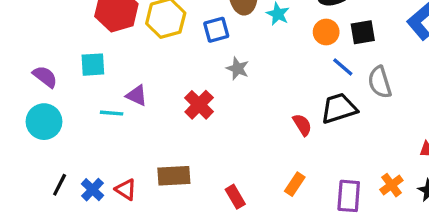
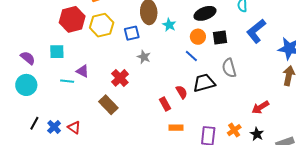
blue line: (343, 67) -> (191, 56), moved
brown rectangle: (174, 176) -> (108, 105), moved, turned 48
orange rectangle: (295, 184) -> (176, 128), turned 56
red rectangle: (235, 197) -> (165, 104), moved

